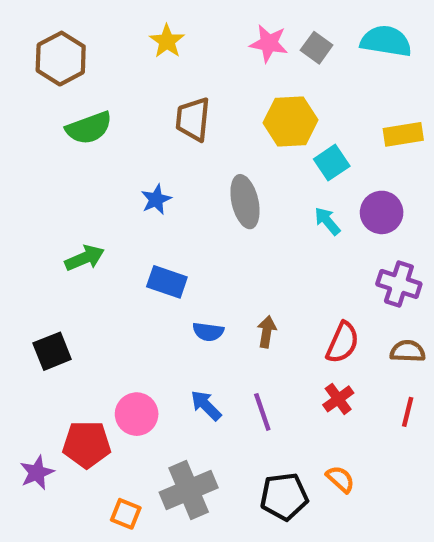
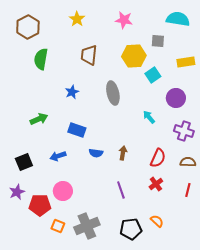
gray square: (317, 48) -> (158, 41), moved, turned -32
green semicircle: (89, 128) -> (41, 59), turned 120
cyan arrow: (327, 221) -> (149, 117), moved
blue arrow: (206, 405) -> (58, 156), moved, turned -63
purple star: (37, 473) -> (17, 192), moved
orange square: (126, 514) -> (58, 226), moved

